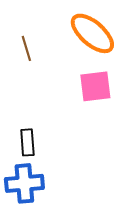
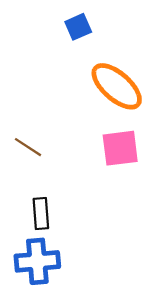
brown line: (26, 48) -> (28, 147), moved, turned -40

